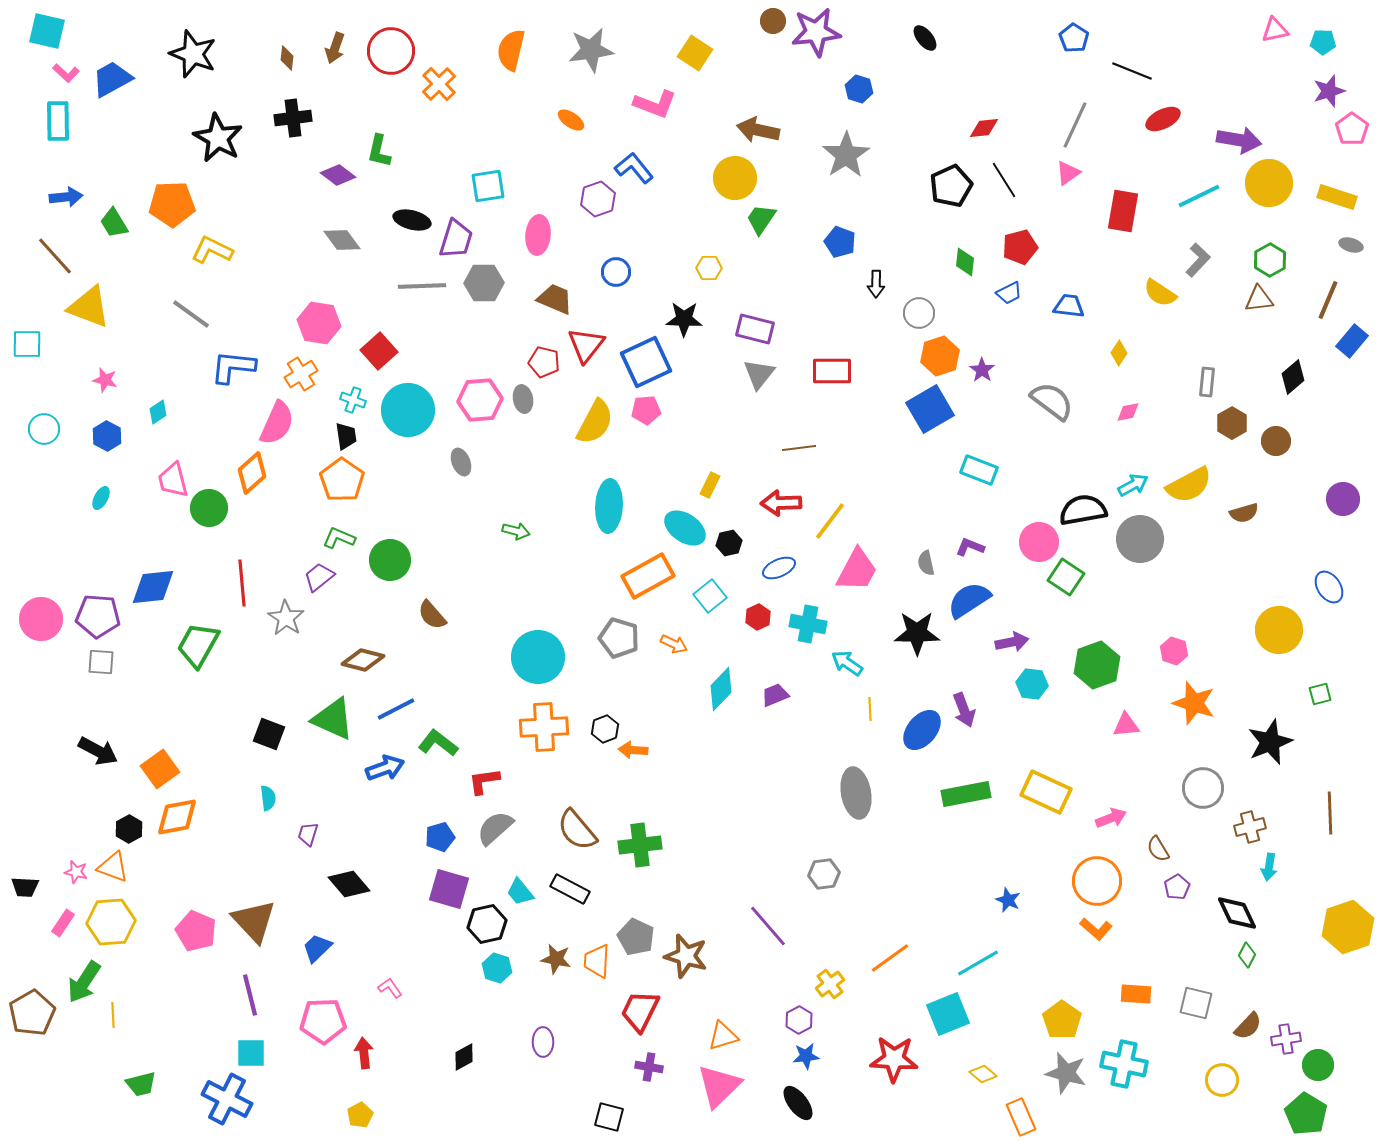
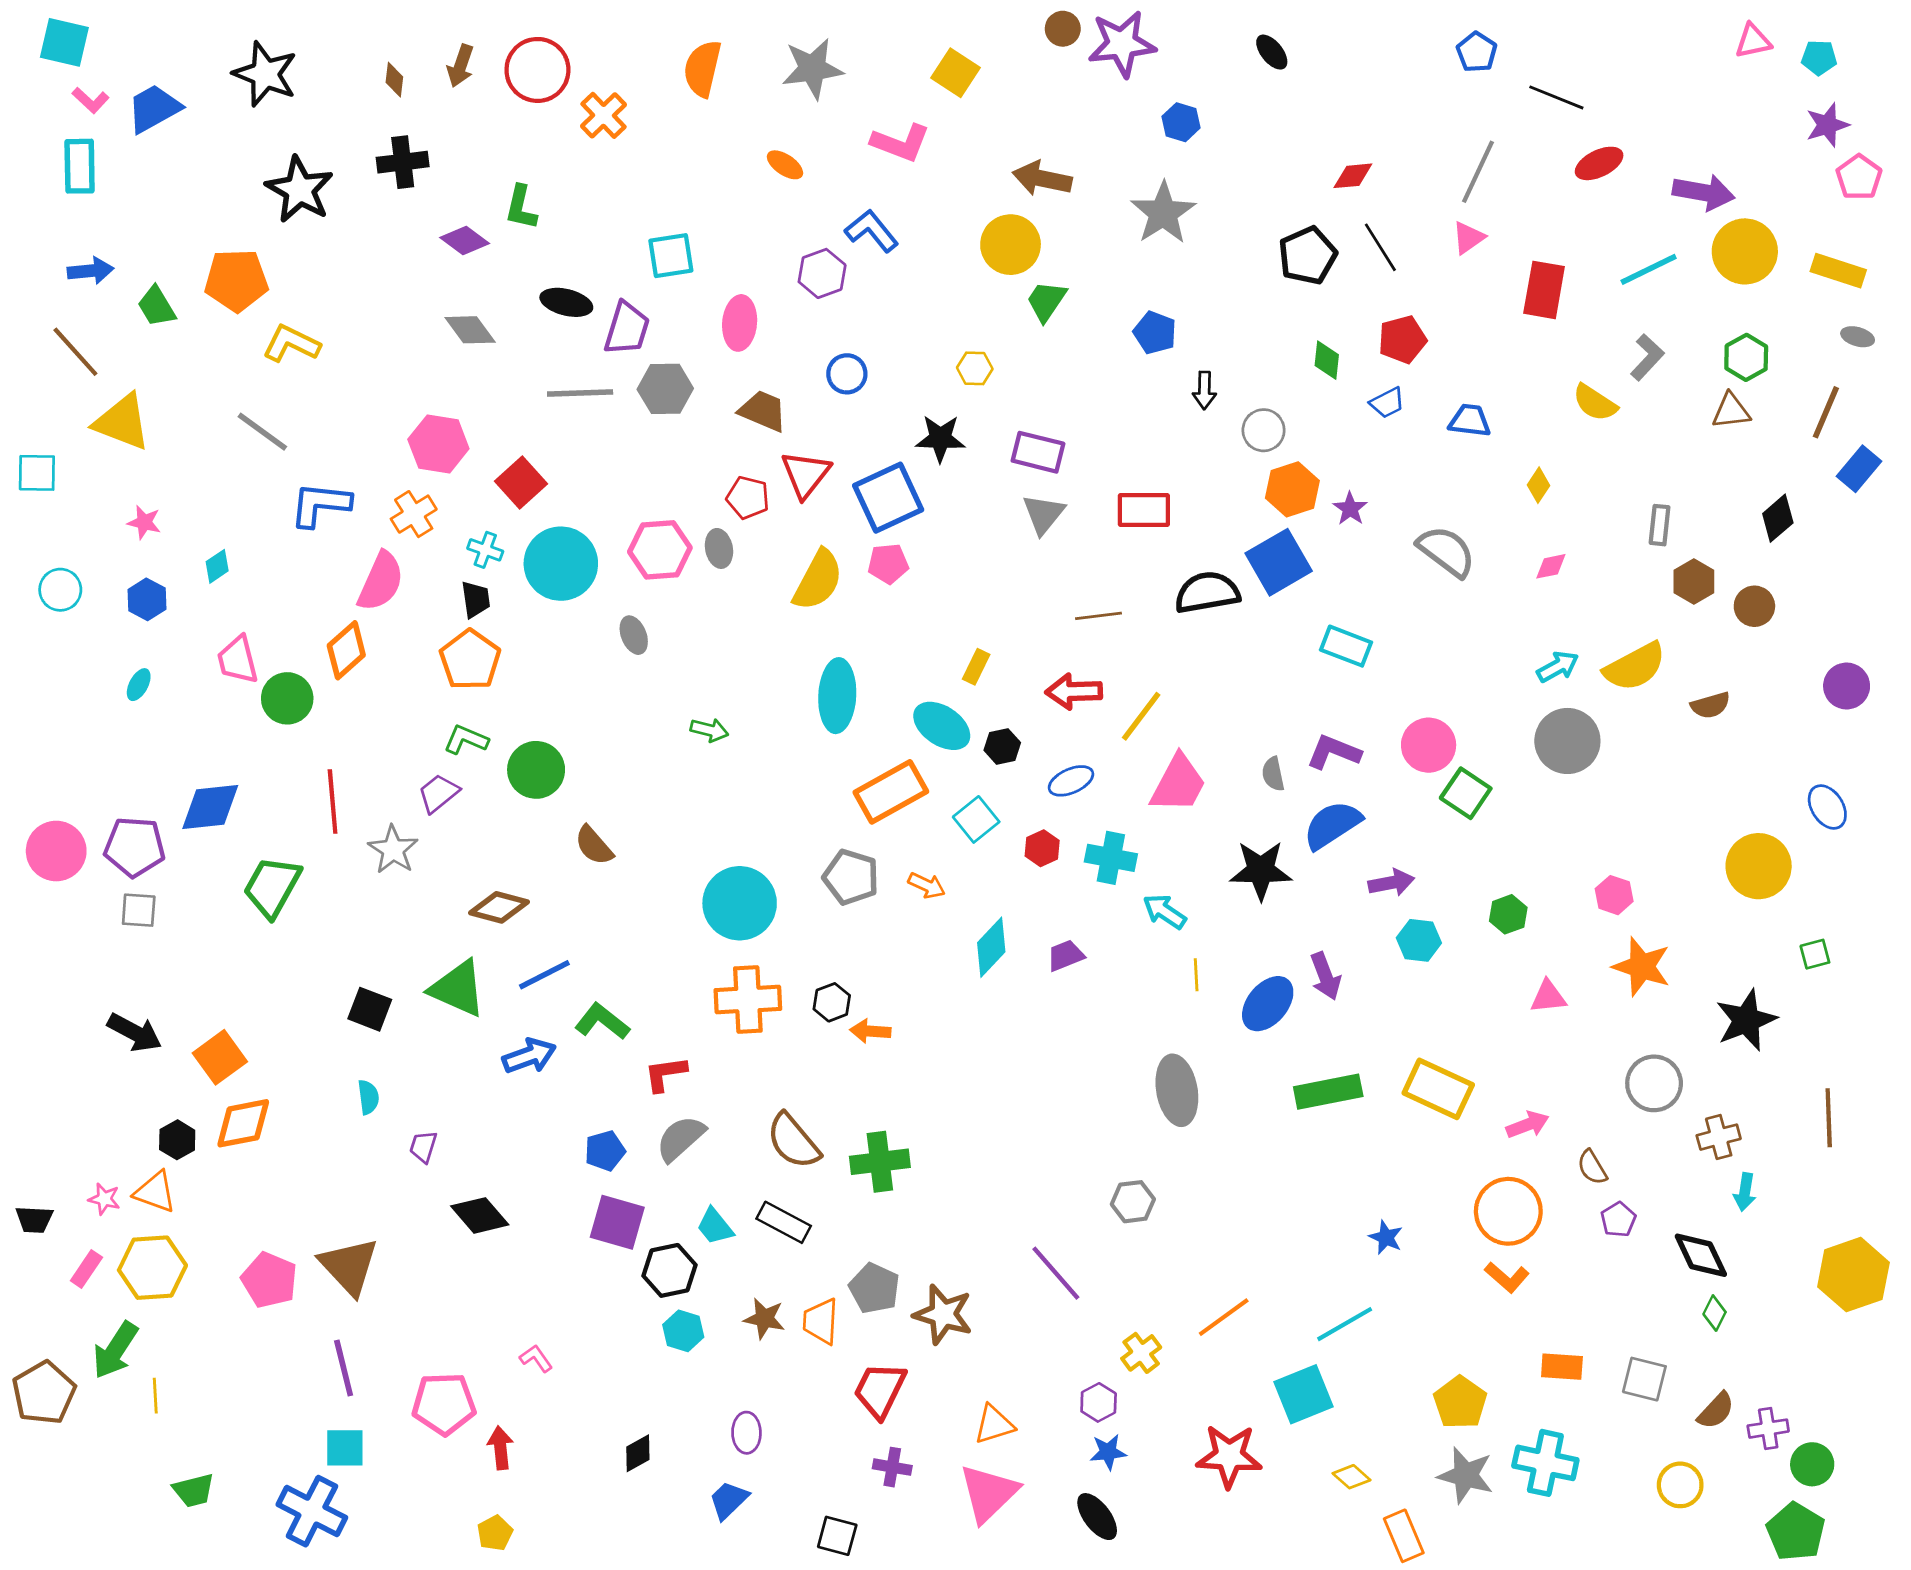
black semicircle: (1083, 510) -> (1207, 592), moved
purple L-shape: (970, 547) -> (1334, 752), size x1.4
green hexagon: (1097, 665) -> (1508, 914), size x0.6
blue trapezoid: (317, 948) -> (729, 1500), moved

